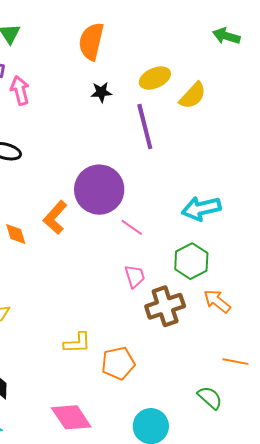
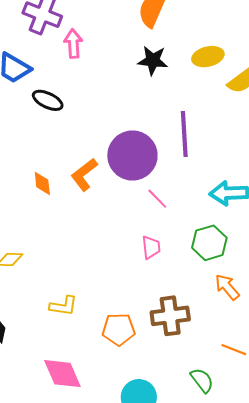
black star: (101, 92) -> (153, 60), size x1.4
purple line: (145, 127) -> (184, 134), moved
brown cross: (165, 306) -> (170, 316), moved
yellow L-shape: (77, 343) -> (63, 306), moved

